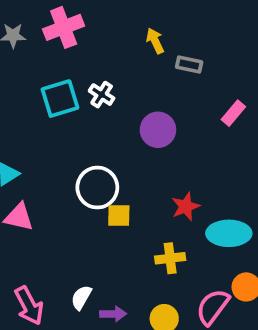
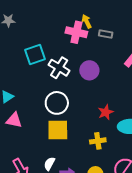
pink cross: (64, 27) -> (76, 32), moved, turned 35
white cross: (102, 95) -> (59, 68), moved, size x1.5
yellow square: (119, 215) -> (58, 130), moved, size x1.6

